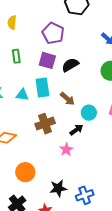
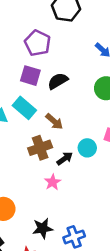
cyan rectangle: (42, 87) -> (24, 108), turned -42
cyan circle: (89, 113) -> (87, 148), moved
brown cross: (45, 124) -> (40, 148), moved

